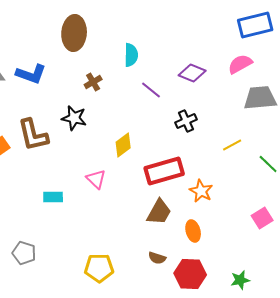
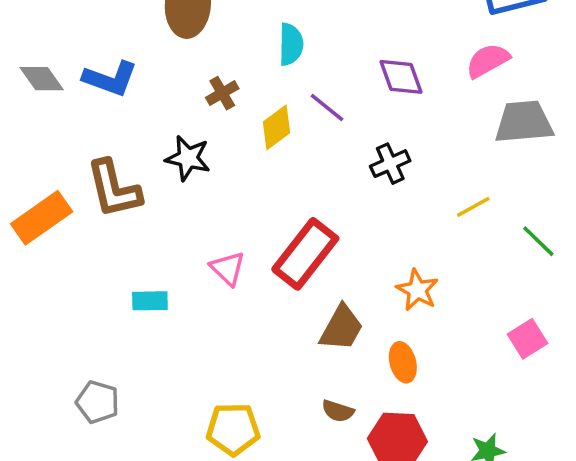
purple diamond: (192, 73) -> (401, 77), turned 48
yellow diamond: (123, 145) -> (276, 127), moved
red rectangle: (164, 171) -> (305, 254), moved, turned -36

